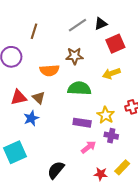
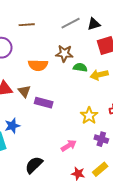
brown line: (34, 31) -> (27, 25), turned 63
green semicircle: (79, 88) -> (80, 67), moved, size x0.6
blue star: (31, 118) -> (12, 126), moved
purple rectangle: (82, 123) -> (44, 103), moved
purple cross: (111, 136) -> (101, 139), moved

